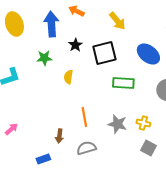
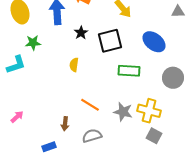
green star: (44, 58) -> (33, 43), moved
orange line: (84, 117) -> (90, 105), turned -48
yellow cross: (143, 123) -> (149, 111), size x1.6

